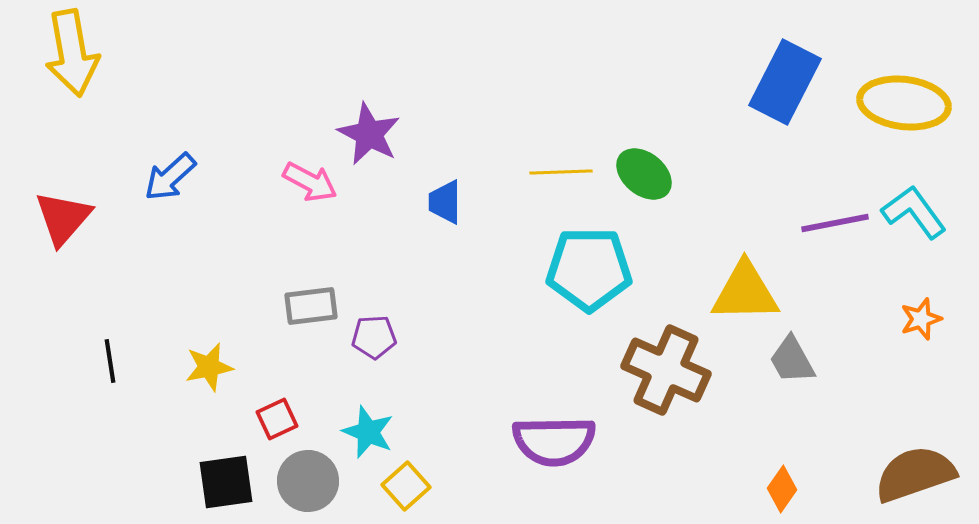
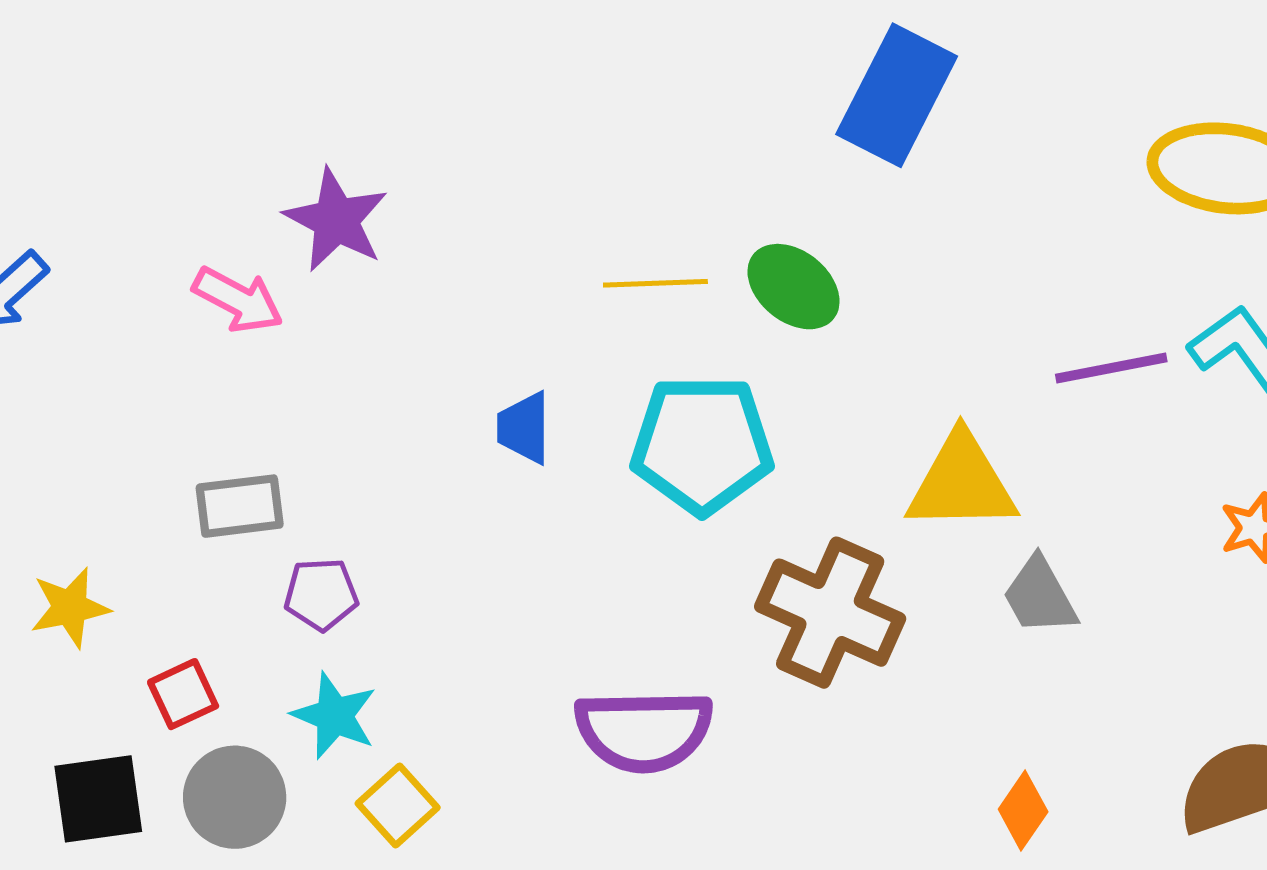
blue rectangle: (785, 82) -> (897, 95), moved
blue trapezoid: (445, 202) -> (524, 428), moved
purple pentagon: (374, 337) -> (321, 594), moved

